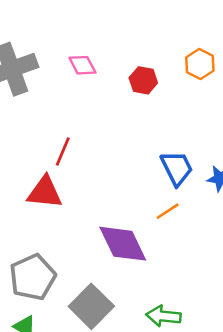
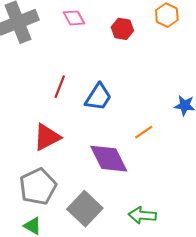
blue trapezoid: (177, 168) -> (98, 97), moved, turned 60
red triangle: (45, 192) -> (47, 137), moved, turned -32

